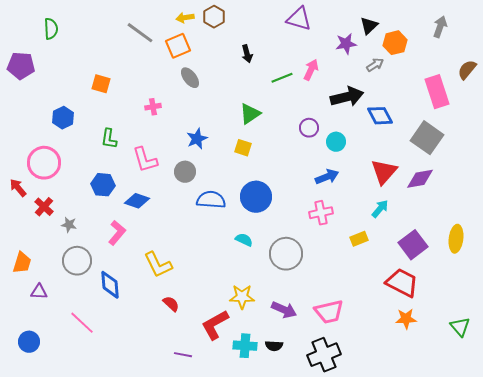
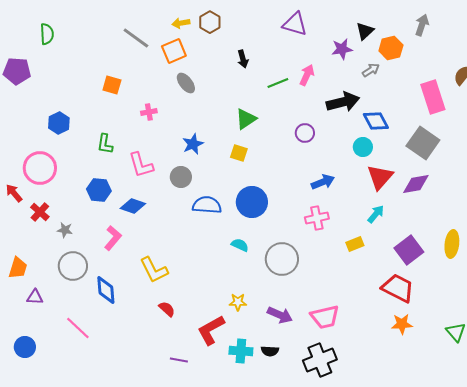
gray arrow: (440, 27) -> (422, 25), moved
orange square: (101, 84) -> (112, 85), moved
cyan circle: (336, 142) -> (363, 147), moved
yellow star: (242, 297) -> (238, 302), size x0.7

